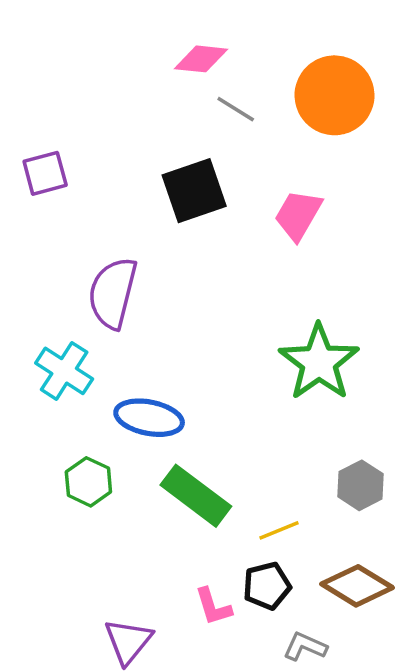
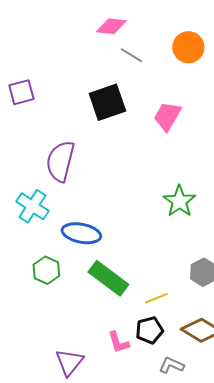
orange circle: (335, 95) -> (188, 47), size x0.7
green star: (319, 362) -> (179, 201), size x0.7

